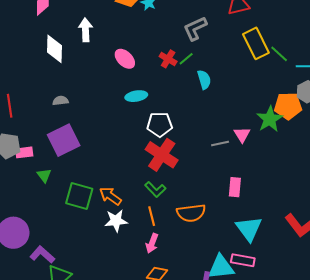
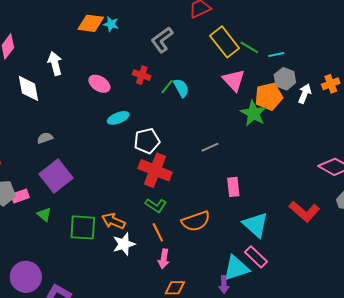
green line: (186, 59) -> (167, 86), moved
pink triangle: (242, 135) -> (234, 80), moved, size x1.4
pink rectangle: (243, 260) -> (256, 257), turned 45

